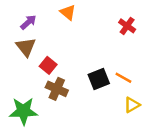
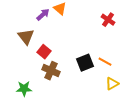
purple arrow: (28, 22) -> (43, 15), moved
green star: (23, 111) -> (24, 89), size x0.7

